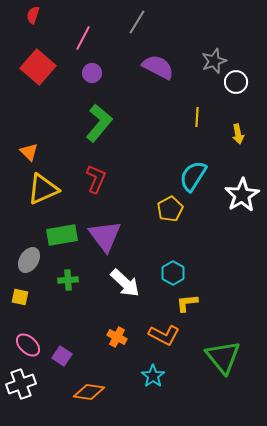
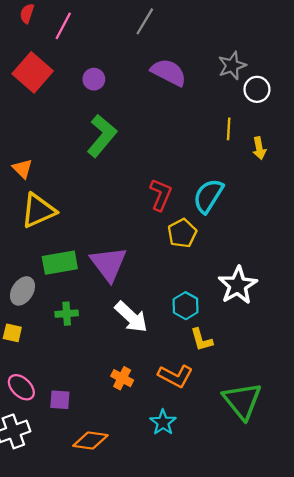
pink line: (83, 38) -> (63, 26), moved
yellow line: (197, 117) -> (229, 129), moved
red L-shape: (96, 179) -> (161, 195), moved
white star: (242, 195) -> (238, 285), moved
yellow L-shape: (187, 303) -> (201, 340), turned -100
purple square: (62, 356) -> (60, 400), turned -30

